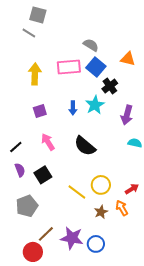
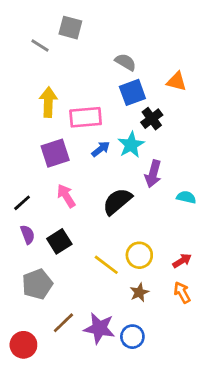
gray square: (38, 15) -> (70, 28), moved
pink rectangle: (69, 67) -> (86, 117), moved
blue square: (96, 67) -> (132, 92), turned 30
blue arrow: (73, 108) -> (101, 149), turned -128
purple square: (40, 111) -> (55, 153), size x1.5
purple arrow: (127, 115) -> (153, 174), moved
black semicircle: (85, 146) -> (117, 201), turned 100
orange arrow: (122, 208) -> (182, 292), moved
red circle: (33, 252) -> (23, 345), moved

